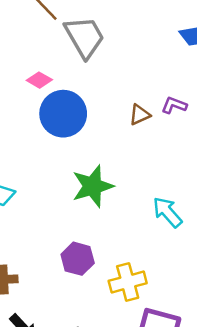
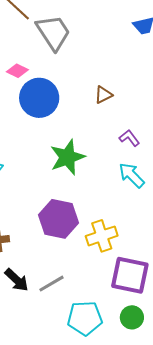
purple L-shape: (174, 105) -> (129, 138), moved, turned 35
purple hexagon: (78, 259) -> (58, 219), size x1.4

